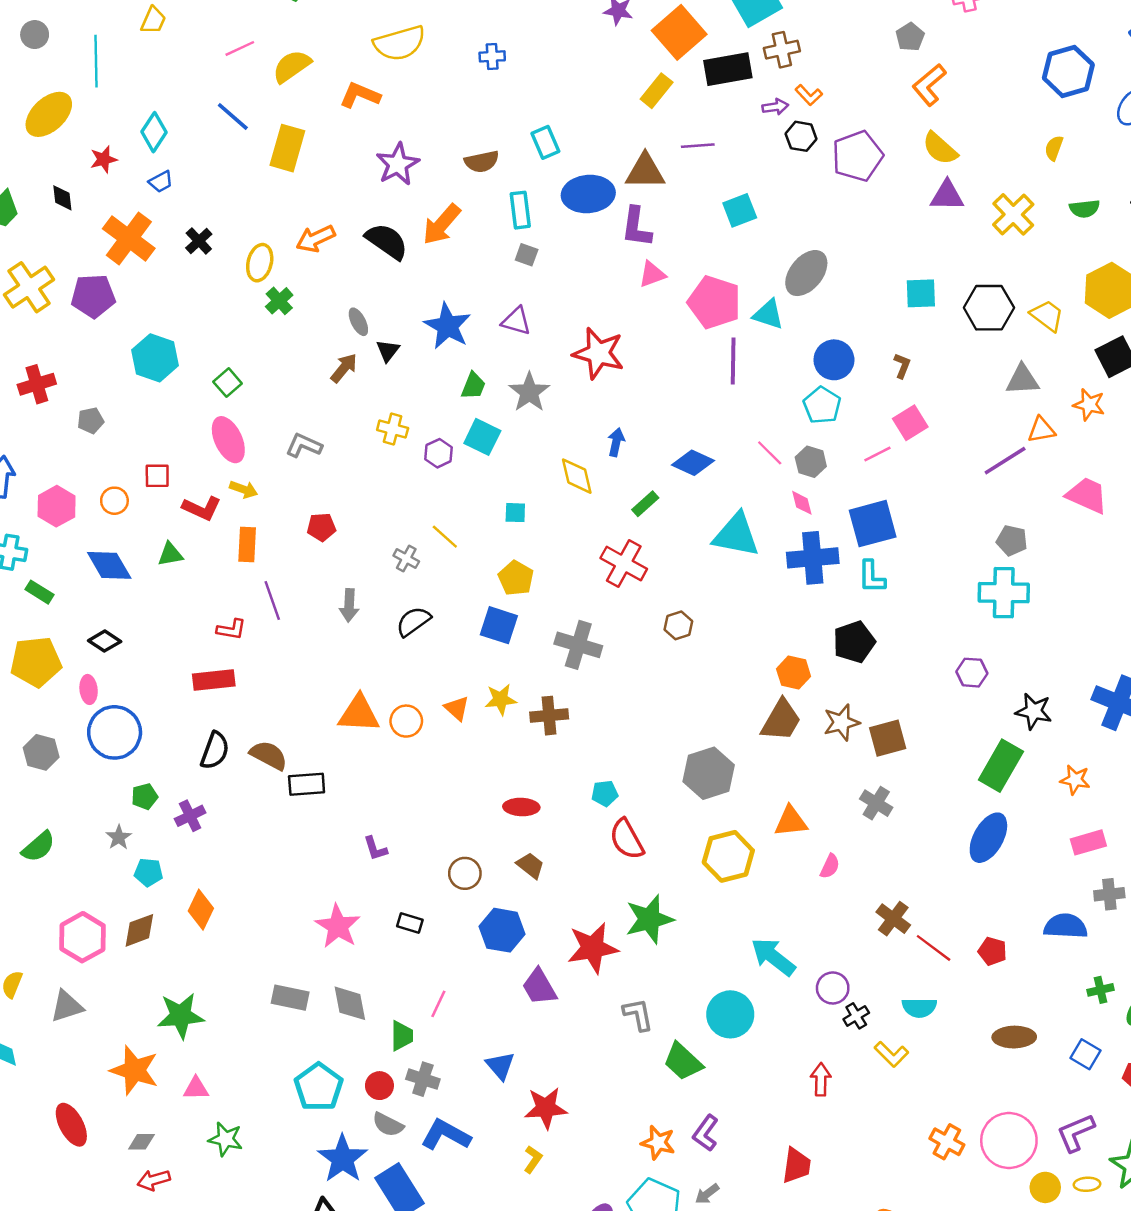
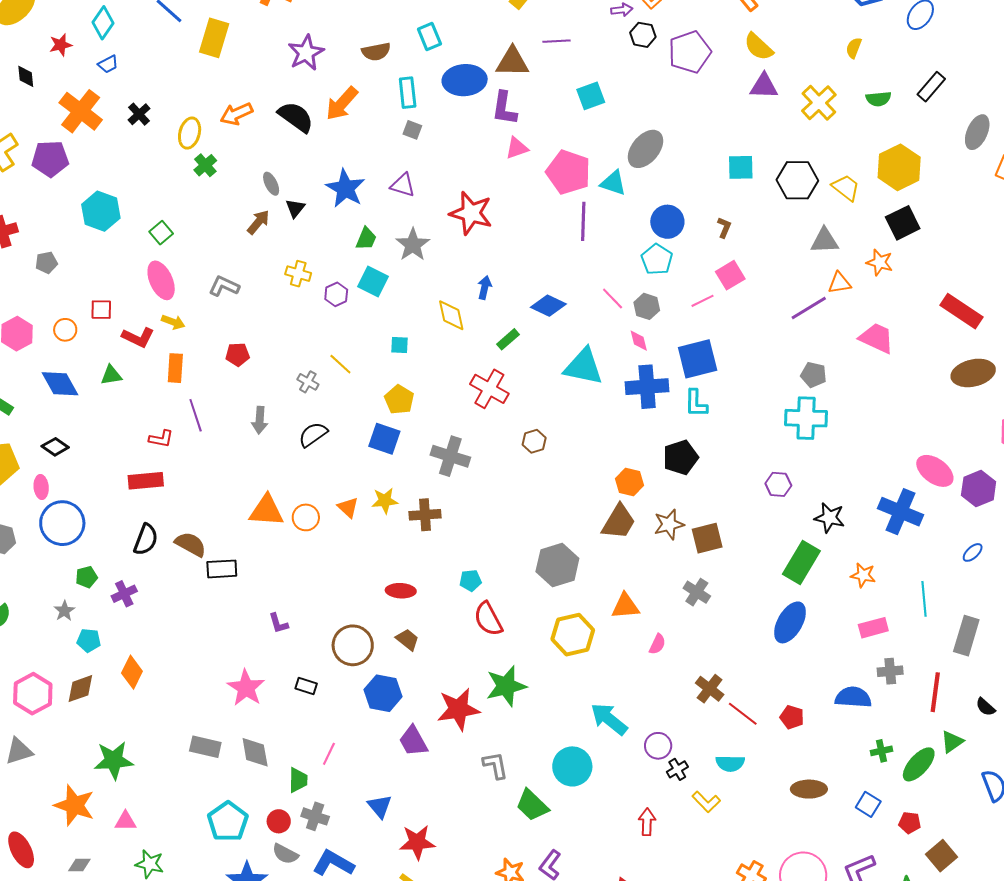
brown circle: (465, 873) -> (353, 645), size x1.5

